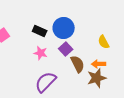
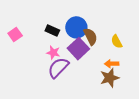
purple square: (66, 49) -> (78, 49), size x1.5
brown semicircle: (78, 64) -> (90, 37), moved
purple semicircle: (46, 82) -> (58, 68), moved

